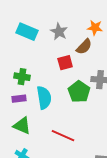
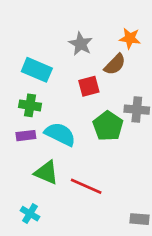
cyan rectangle: (27, 32) -> (37, 70), moved
cyan semicircle: (44, 98) -> (60, 134), turned -55
green triangle: (22, 126) -> (46, 173), moved

